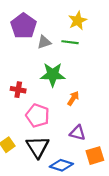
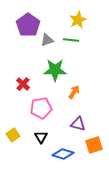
red cross: (18, 90) -> (23, 84), turned 32
pink pentagon: (38, 116) -> (41, 108), turned -30
black triangle: (38, 147) -> (41, 137), size x0.6

